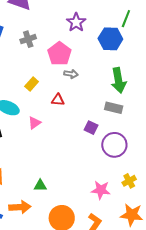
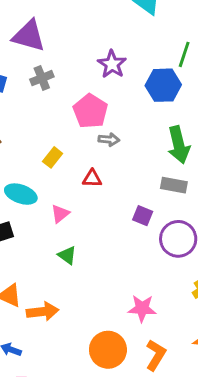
gray cross: (28, 39) -> (42, 78), moved
green triangle: (40, 186) -> (67, 255), moved, turned 40
pink star: (101, 190) -> (142, 308), moved
orange arrow: (20, 207) -> (43, 312), moved

